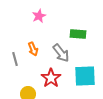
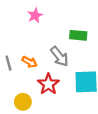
orange arrow: (33, 49) -> (30, 62), moved, turned -40

